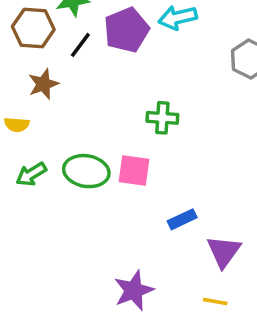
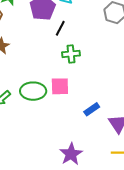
black line: (80, 45) -> (60, 28), moved

